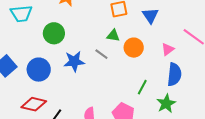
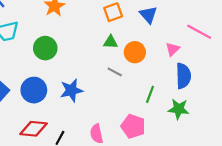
gray line: (101, 54) -> (115, 72), moved
blue star: (74, 61) -> (71, 90), moved
green star: (166, 104) -> (179, 109), turned -30

